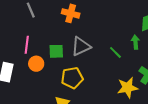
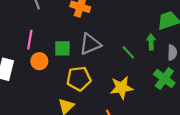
yellow star: (127, 88) -> (121, 88), moved

